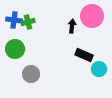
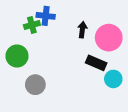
pink circle: (92, 16) -> (109, 38), moved
blue cross: (14, 20) -> (46, 16), moved

